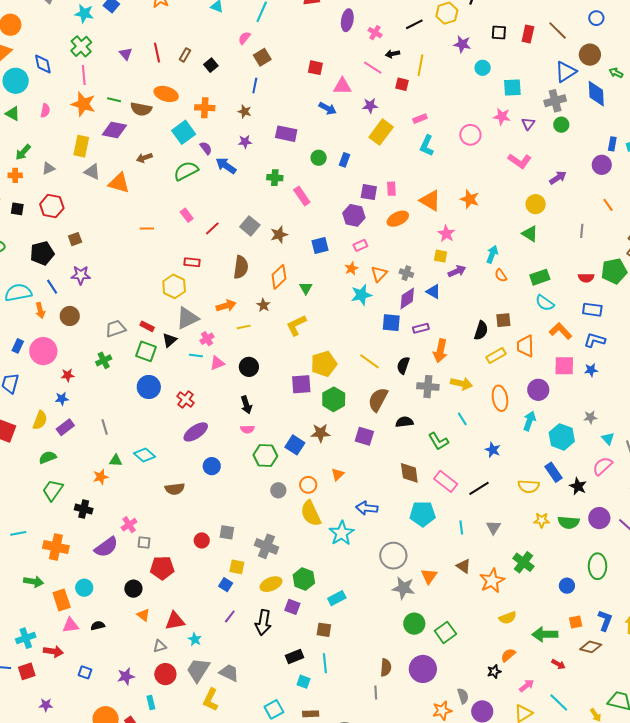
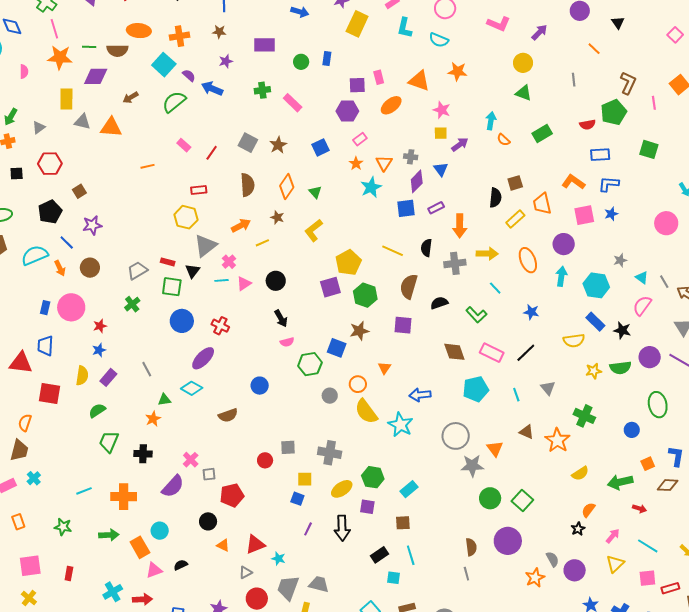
blue triangle: (433, 291) -> (441, 169), turned 35
cyan semicircle: (545, 303) -> (439, 40), moved
purple ellipse: (196, 432) -> (203, 358), moved

